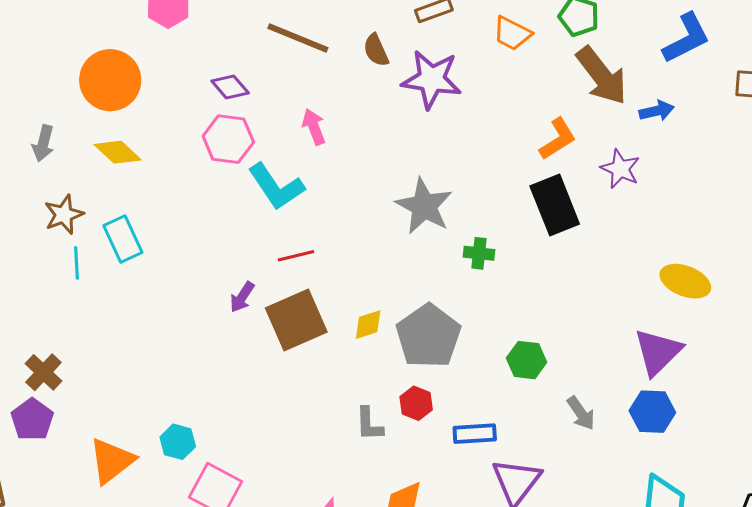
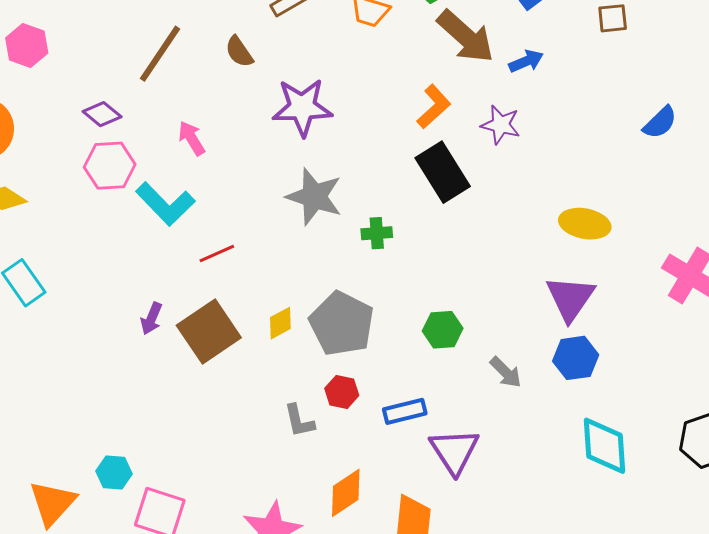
brown line: (298, 38) -> (160, 54), turned -68
purple star: (432, 79) -> (302, 107), moved
red line: (296, 256) -> (217, 253), moved

